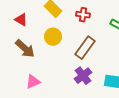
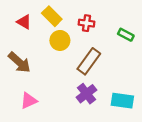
red triangle: (21, 20) -> (24, 22), moved
yellow circle: (53, 37) -> (60, 40), moved

